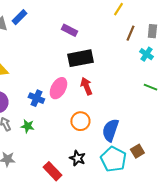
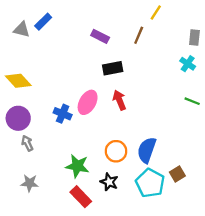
brown line: (130, 33) -> (139, 35), moved
black rectangle: (80, 58) -> (113, 68), size x0.7
orange circle: (80, 121) -> (116, 151), moved
green star: (27, 126) -> (77, 166), moved, size x1.5

